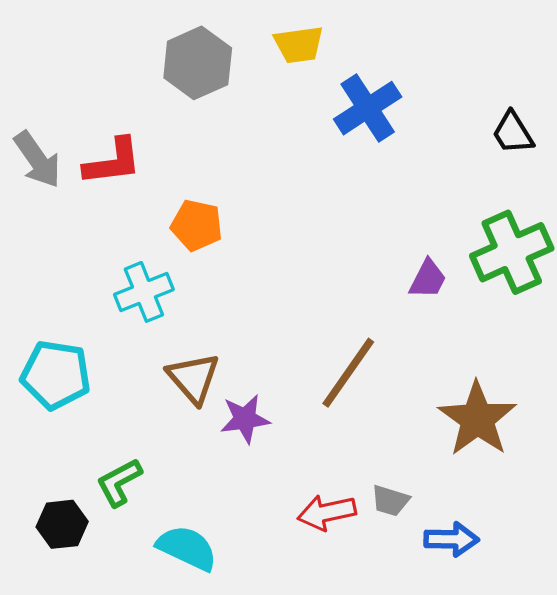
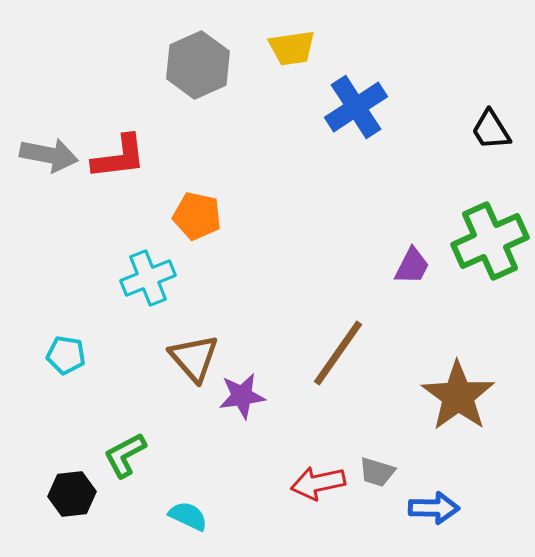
gray arrow: (37, 160) -> (49, 155), turned -44
cyan pentagon: (56, 375) -> (66, 355), size x0.6
cyan semicircle: (187, 548) -> (188, 516), size x0.7

